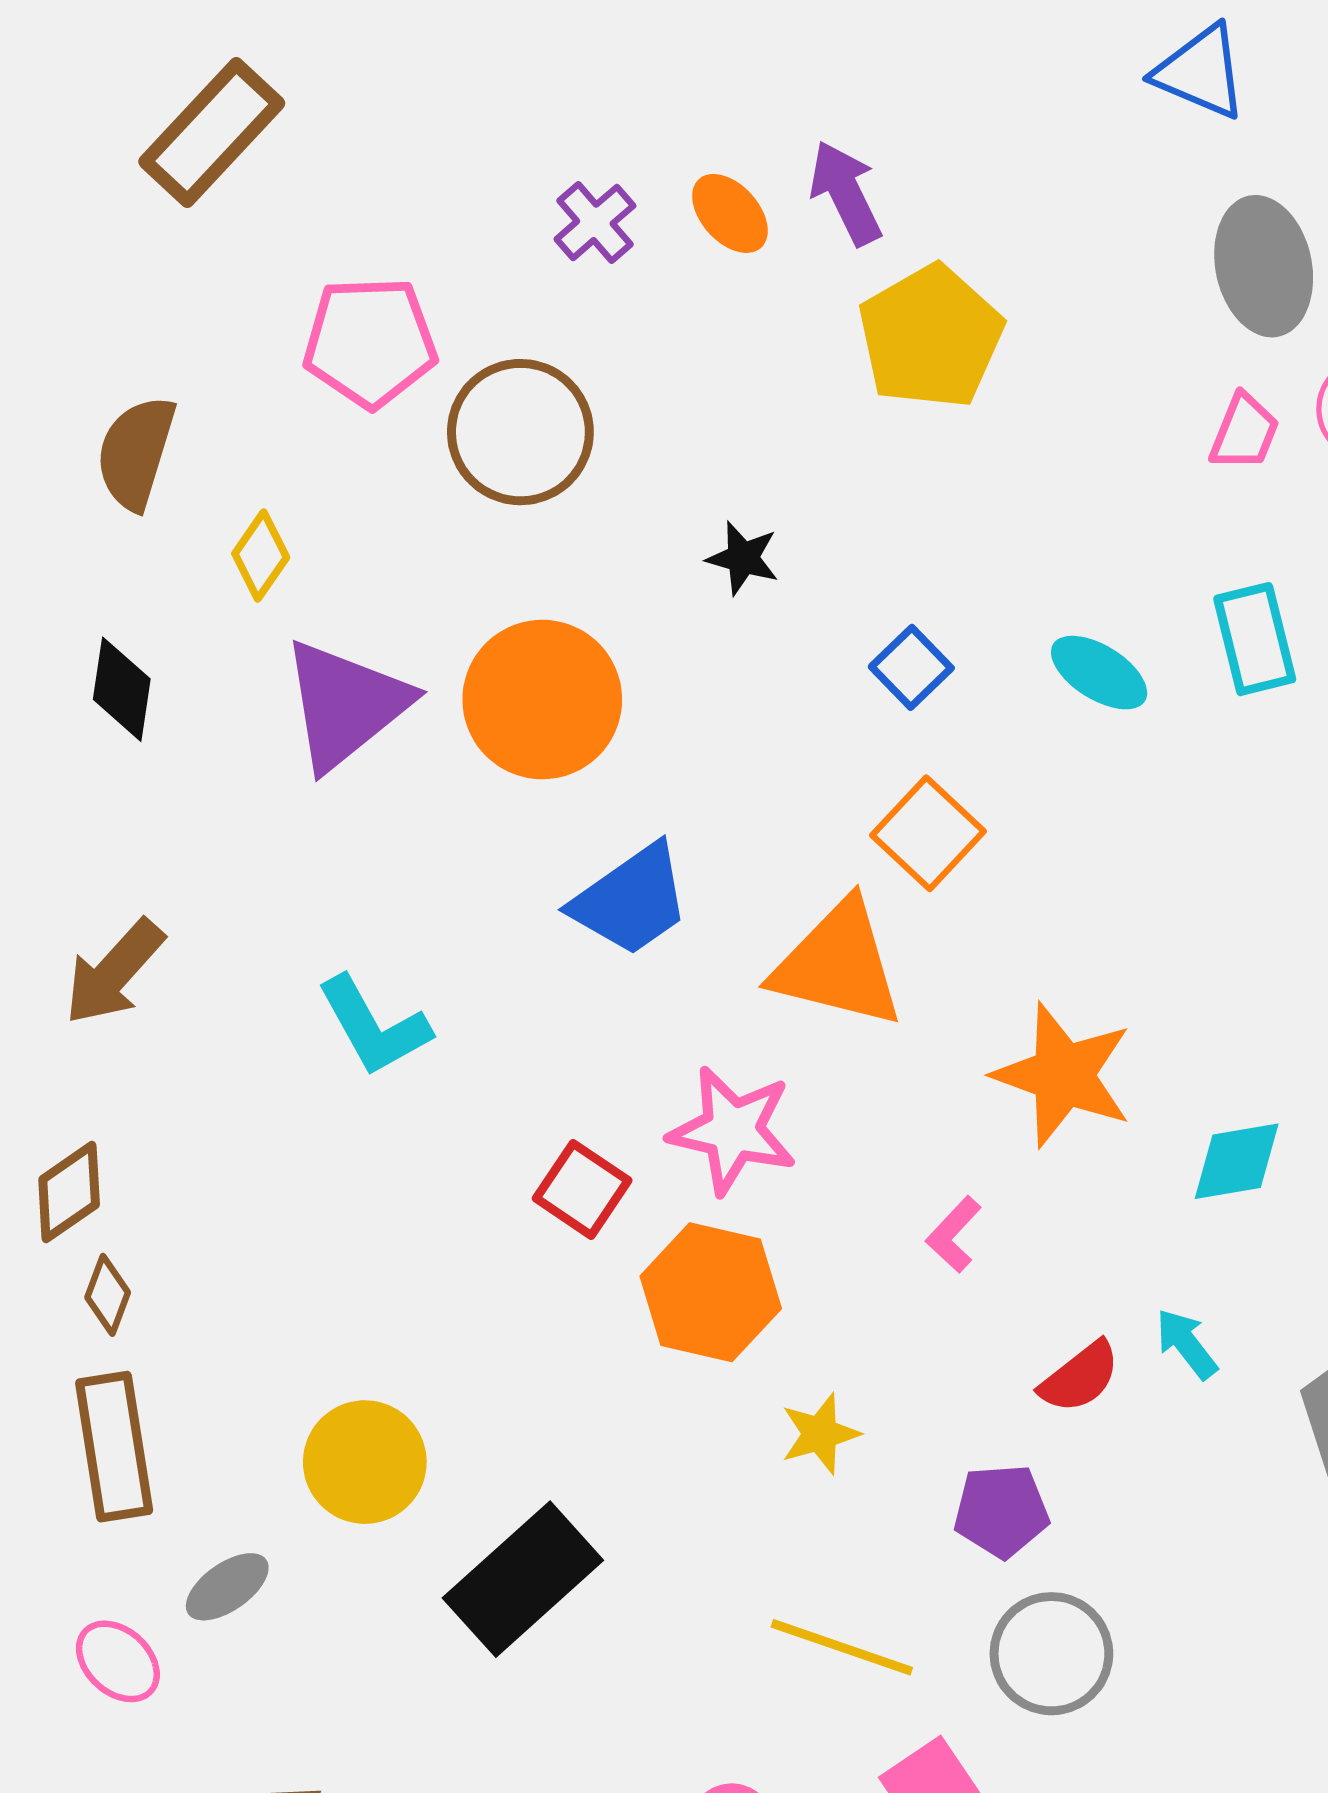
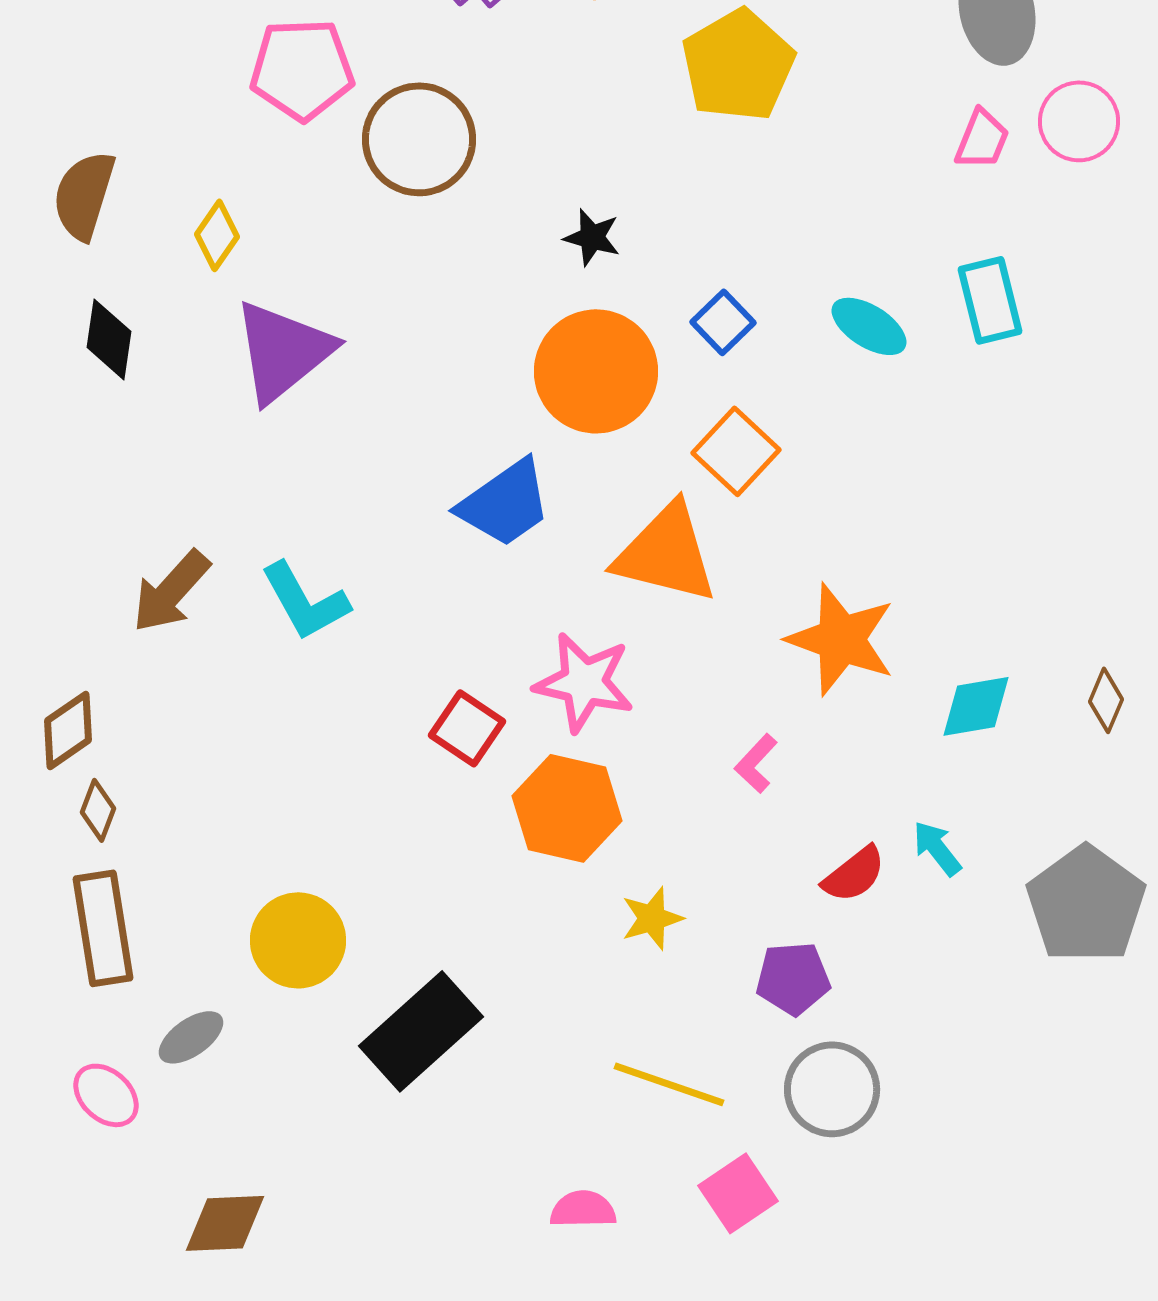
brown semicircle: (136, 453) -> (84, 195), moved
orange circle: (542, 700) -> (596, 371), moved
brown arrow: (114, 972) -> (171, 591), moved

